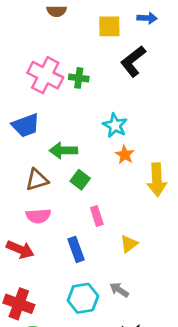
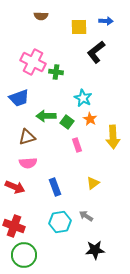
green cross: (79, 78) -> (56, 72), moved
green square: (80, 180) -> (67, 122), moved
pink rectangle: (97, 216) -> (77, 145), moved

